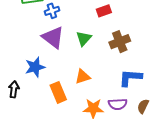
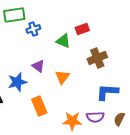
purple triangle: (53, 37) -> (38, 66), moved, size x0.6
green triangle: (84, 38) -> (63, 41), moved, turned -49
orange triangle: (83, 77) -> (62, 77), moved, turned -35

